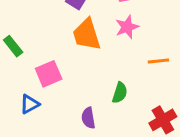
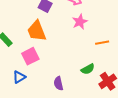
orange trapezoid: (87, 35) -> (37, 31), moved
green semicircle: (120, 93) -> (88, 69), moved, turned 48

